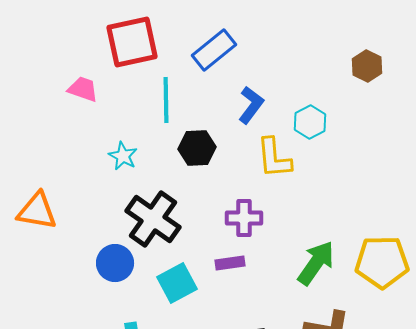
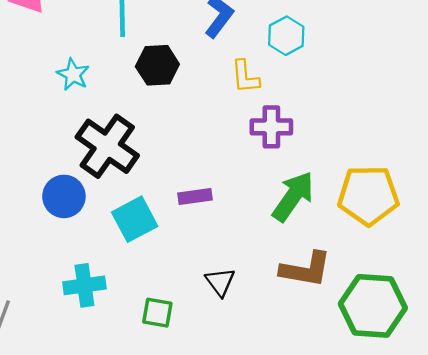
yellow L-shape: (274, 158) -> (245, 77), size x0.7
purple cross: (244, 218) -> (271, 127), moved

